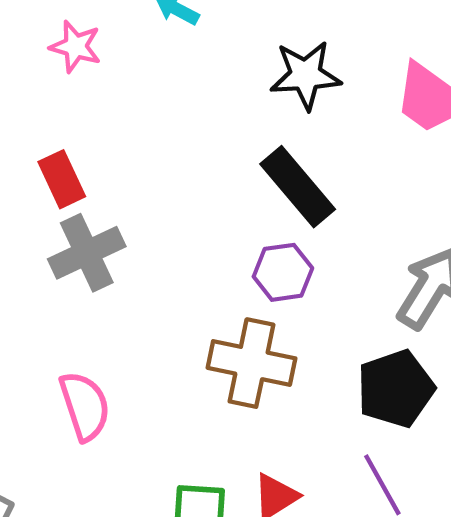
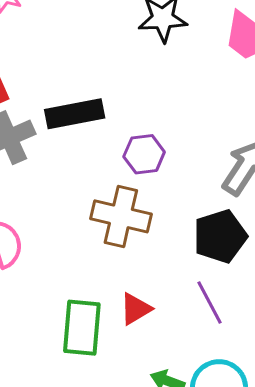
black rectangle: (298, 187) -> (75, 114), moved, turned -62

